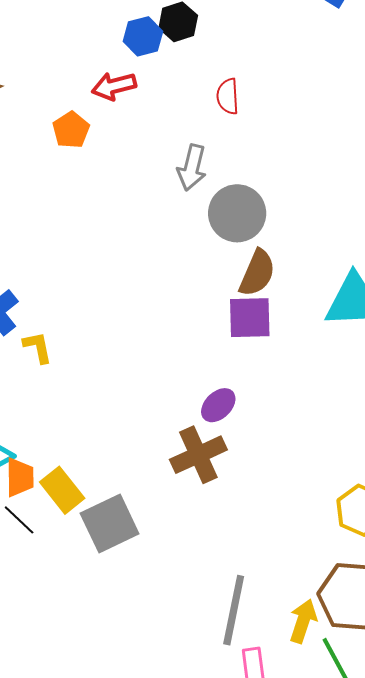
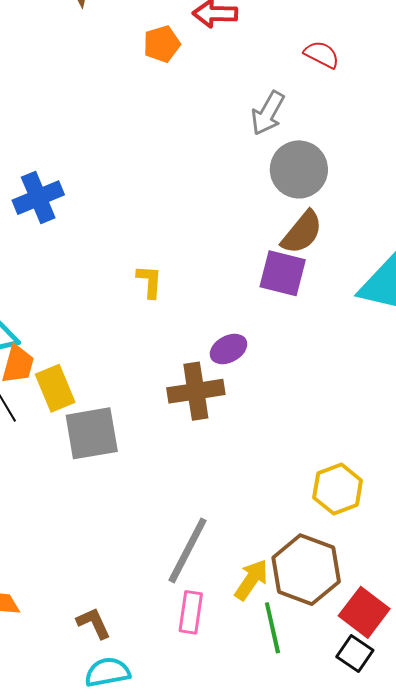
red semicircle: (228, 96) -> (322, 54), turned 105
yellow L-shape: (38, 347) -> (149, 281), moved

